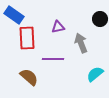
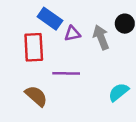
blue rectangle: (14, 15) -> (50, 19), moved
gray arrow: (81, 43) -> (101, 37), moved

